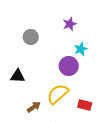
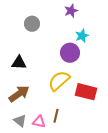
red rectangle: (85, 105) -> (86, 92), size x1.5
brown arrow: (34, 107) -> (19, 94), moved, size x1.5

